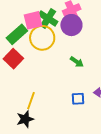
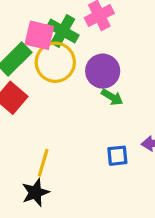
pink square: (33, 20) -> (39, 35), turned 30
purple circle: (71, 25) -> (103, 71), moved

